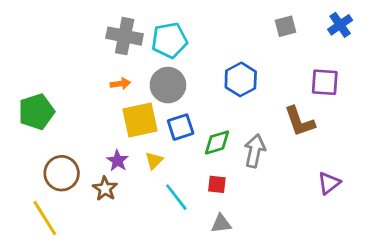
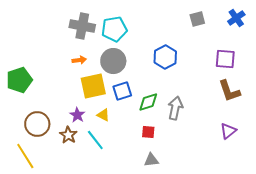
brown L-shape: (300, 121) -> (229, 91), moved
yellow triangle: (154, 161) -> (103, 115), turned -48
cyan line: (176, 197) -> (95, 140), moved

